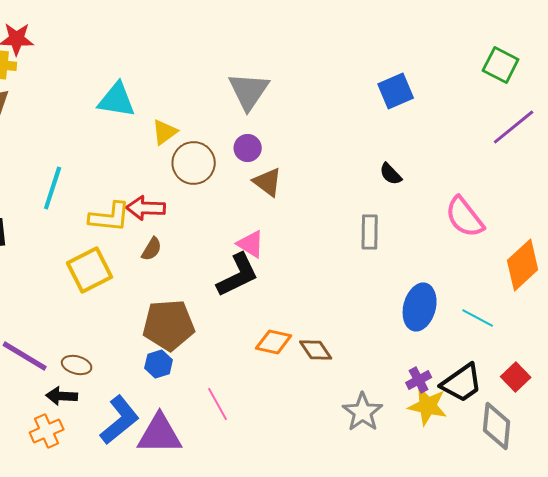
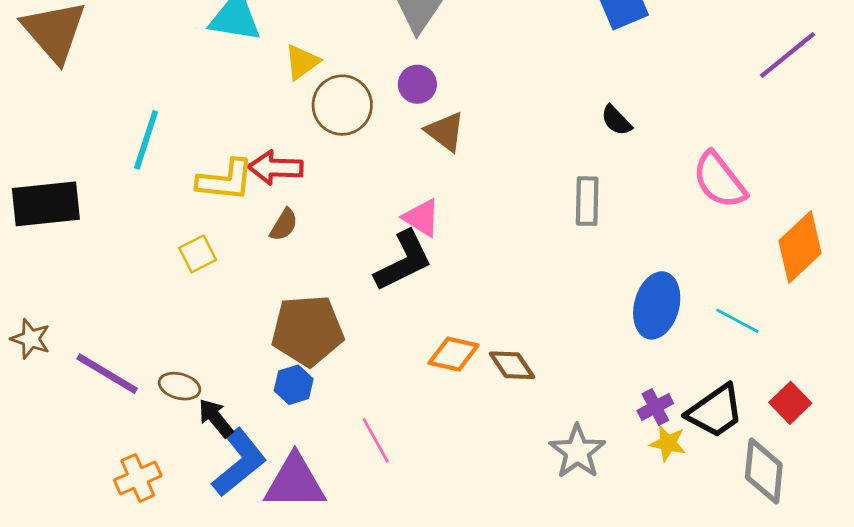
yellow square: (90, 270) -> (198, 254), size x0.6
black arrow: (62, 396) -> (216, 418), moved, turned 48
yellow star: (428, 406) -> (668, 443), size x0.7

